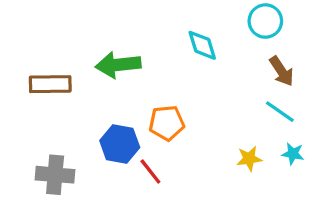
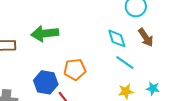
cyan diamond: (202, 45) -> (117, 38), moved
cyan line: (280, 112) -> (125, 62), moved

